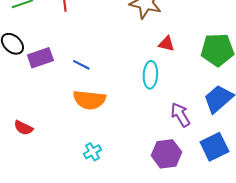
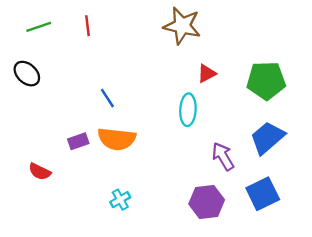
red triangle: (166, 44) -> (207, 74), turned -42
purple rectangle: (40, 58) -> (78, 141), moved, size x0.7
blue line: (81, 65) -> (107, 98), turned 30

